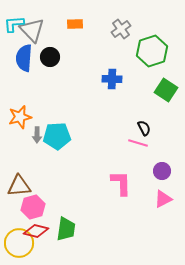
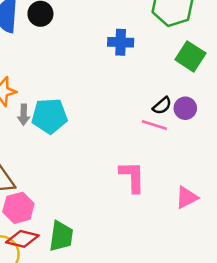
black semicircle: (144, 128) -> (162, 106), turned 77
purple circle: (162, 171) -> (185, 108), moved

